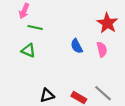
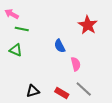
pink arrow: (24, 11) -> (12, 14), turned 96
pink semicircle: (102, 49) -> (76, 64), moved

